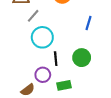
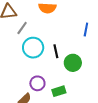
blue line: (89, 23) -> (86, 29), moved
black line: (56, 59) -> (56, 51), moved

